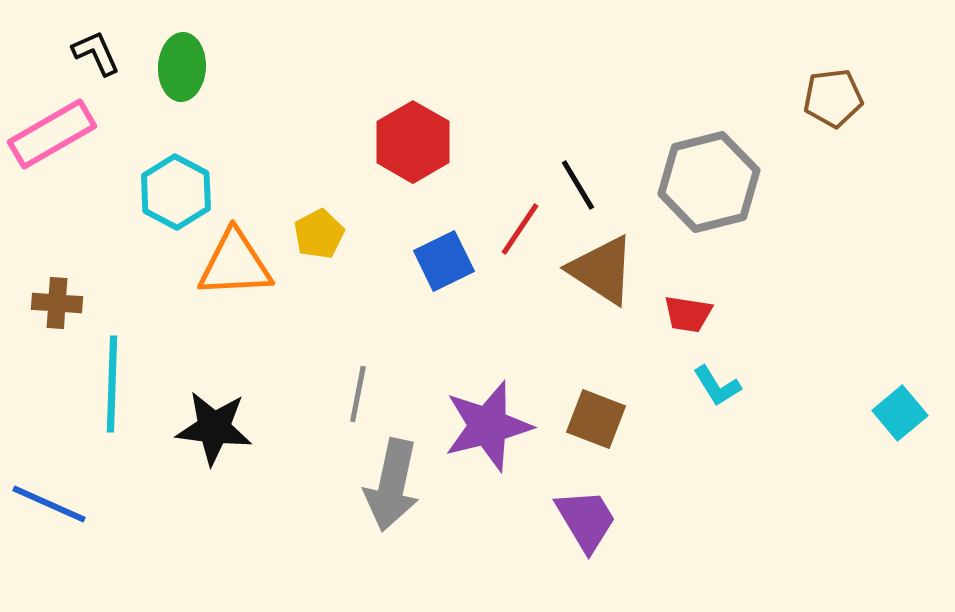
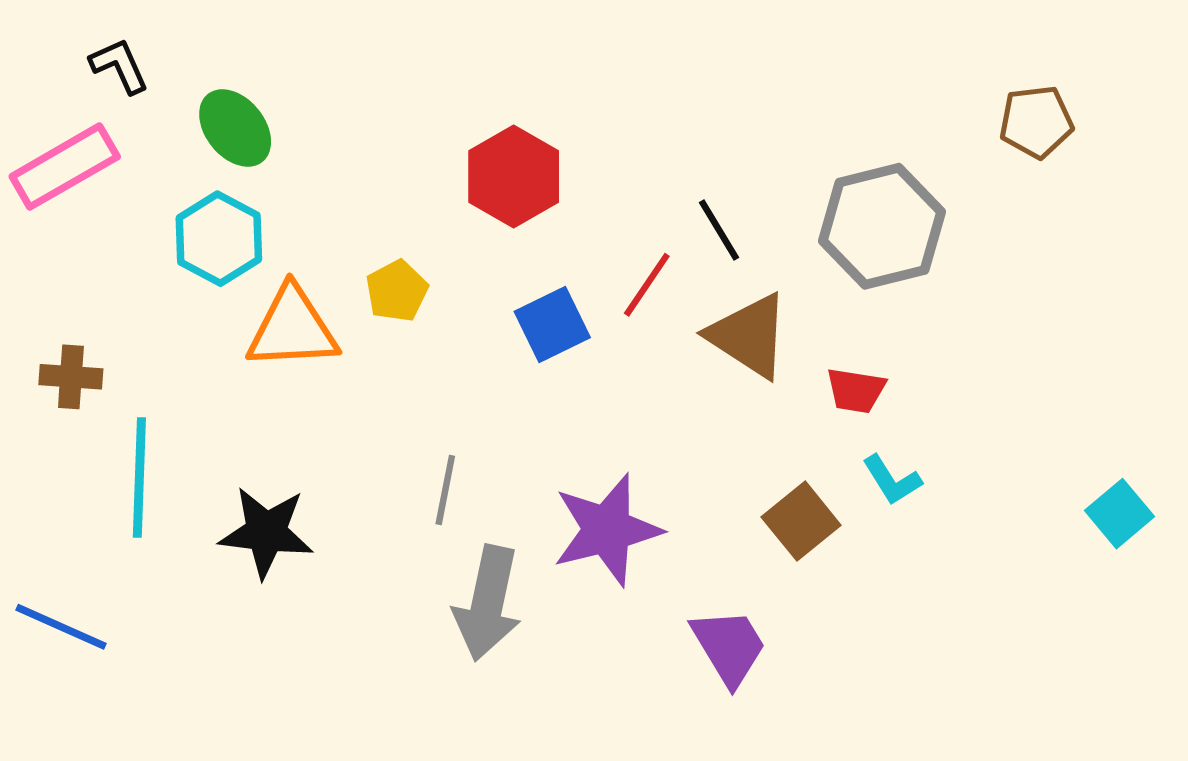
green ellipse: (182, 67) -> (235, 128), moved, turned -42
brown square: (596, 419) -> (801, 521), moved, turned 30

